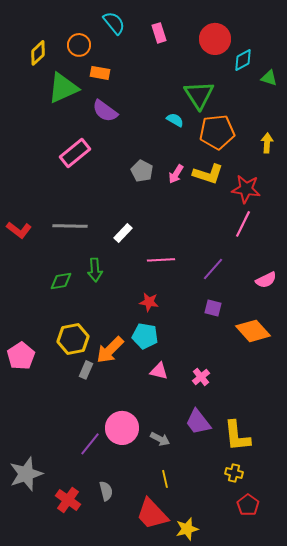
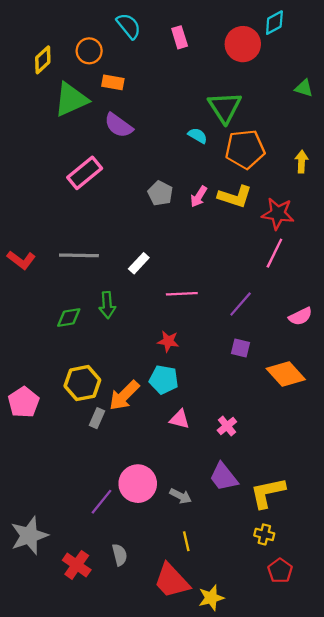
cyan diamond: (243, 60) -> (274, 23), moved
yellow L-shape: (237, 436) -> (268, 493), turned 84

